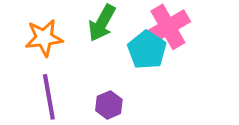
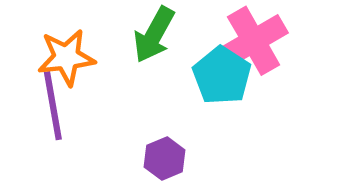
purple line: (49, 97) -> (53, 106), moved

